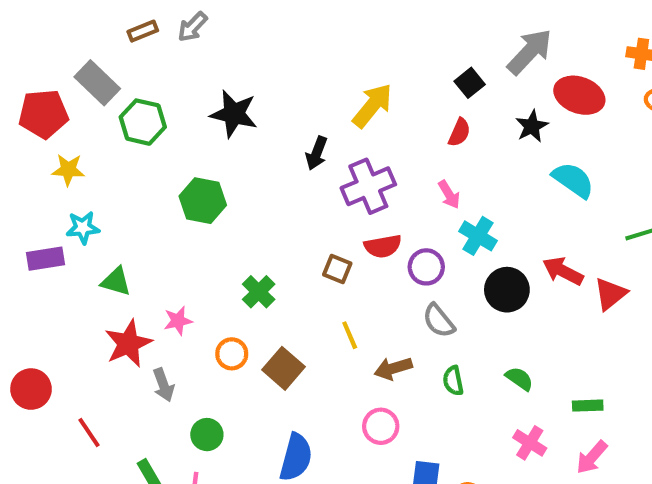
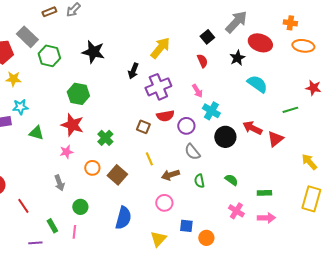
red semicircle: (459, 132) -> (202, 61), turned -48
red star: (128, 343) -> (72, 125), moved, turned -30
pink arrow: (592, 457) -> (266, 218), turned -132

